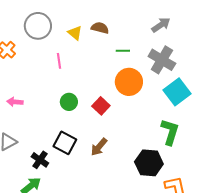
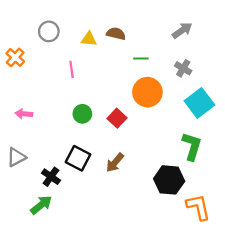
gray circle: (38, 26) -> (49, 31), size x0.7
yellow triangle: (75, 33) -> (89, 39), turned -35
gray cross: (162, 60) -> (183, 68), size x0.6

